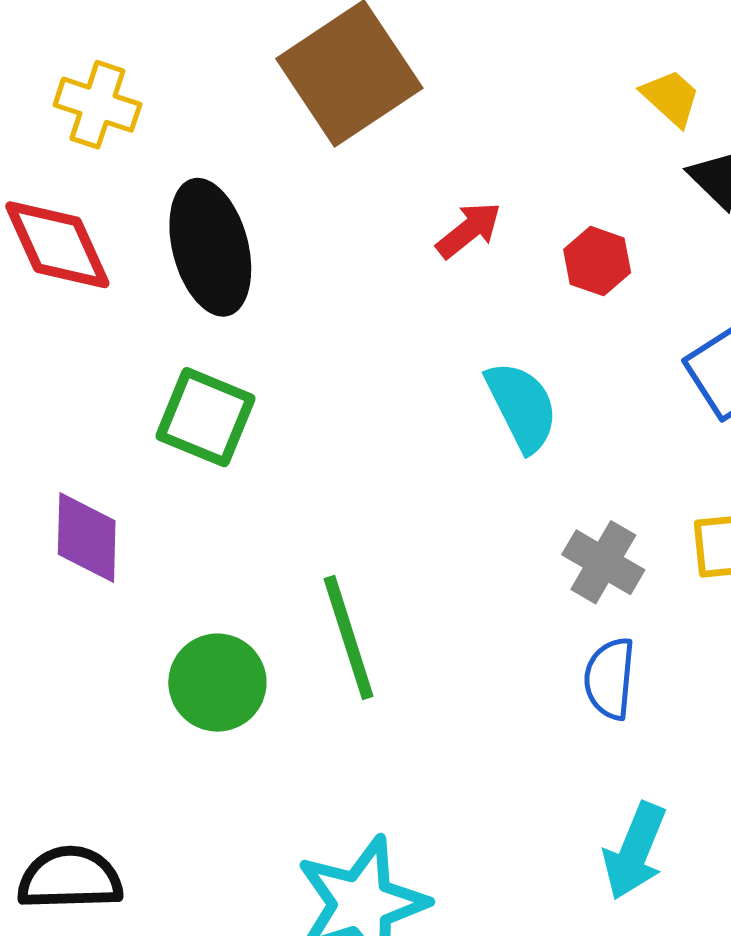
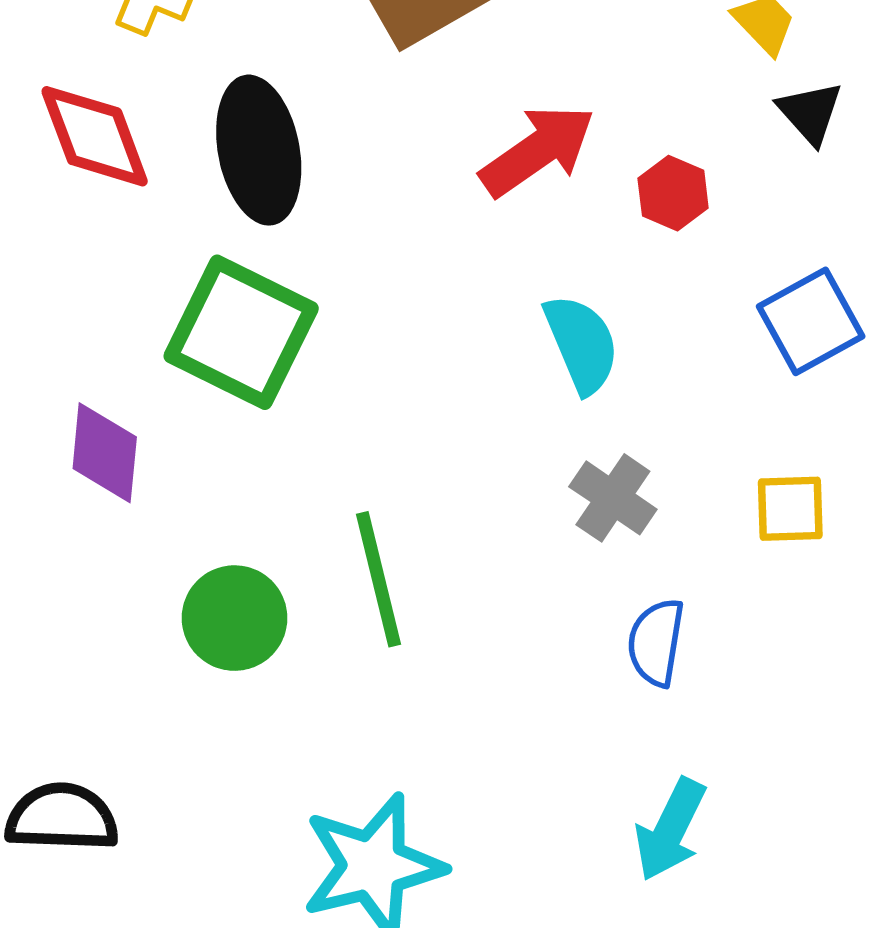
red arrow: (469, 230) -> (538, 151), size x1.6
green square: (205, 417) -> (241, 332), size x1.4
gray cross: (603, 562) -> (613, 498), moved

